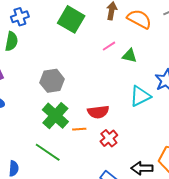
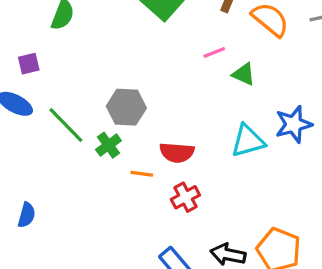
gray hexagon: (52, 81) -> (126, 107), moved
green cross: (55, 116) -> (108, 145), size x0.6
green line: (48, 152) -> (66, 125), moved

